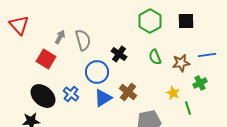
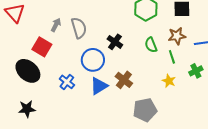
brown star: (181, 63) -> (177, 36), moved
black ellipse: (43, 96) -> (28, 71), moved
green line: (188, 108) -> (172, 57), moved

